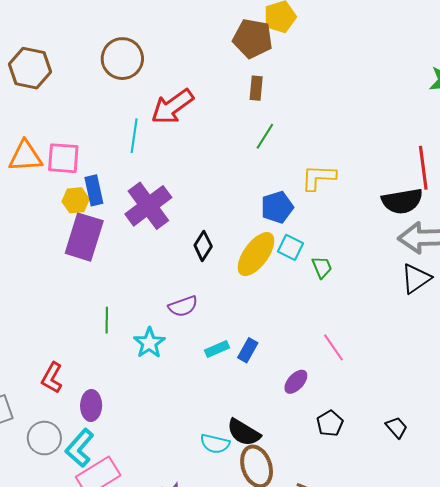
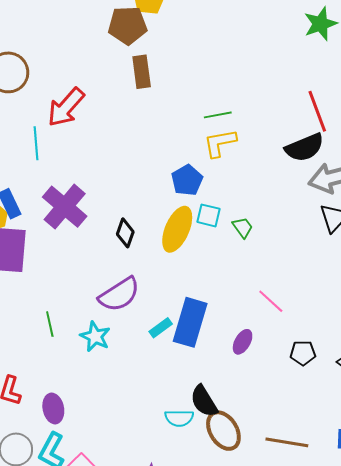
brown rectangle: (256, 88) -> (142, 72), size x1.4
green line: (265, 136) -> (218, 115), moved, turned 60
purple semicircle: (183, 306) -> (119, 294), size x1.5
blue rectangle: (248, 350) -> (190, 322), size x2.0
black pentagon: (330, 423) -> (303, 353), moved, turned -30
black semicircle: (244, 432) -> (204, 401), turned 40

